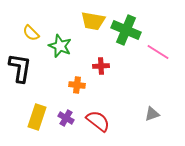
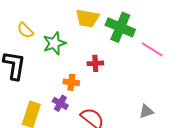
green star: (60, 46) -> (54, 43), turned 30
purple cross: (66, 118) -> (60, 103), moved

